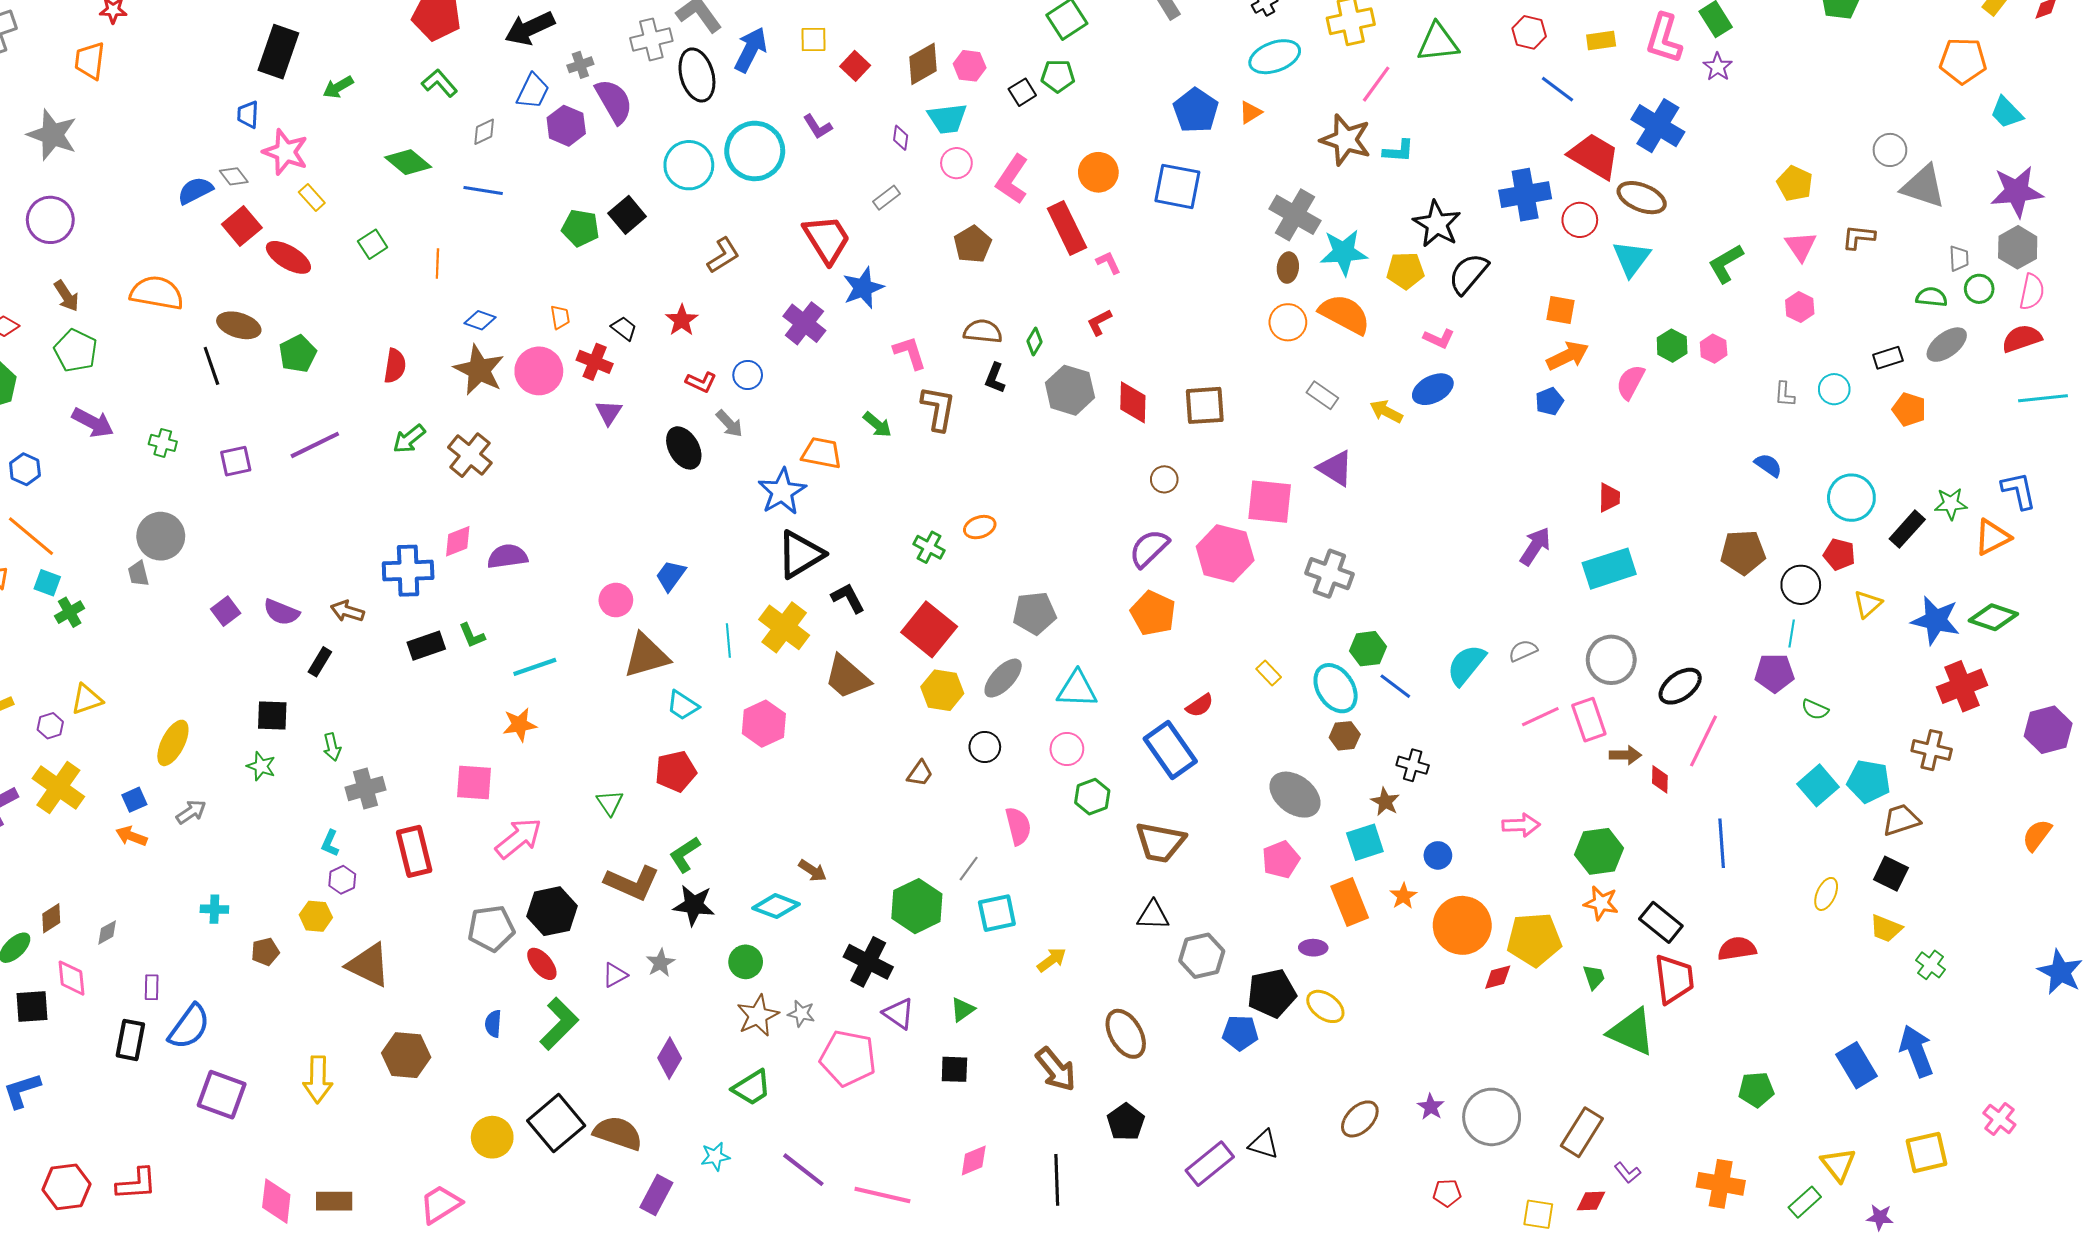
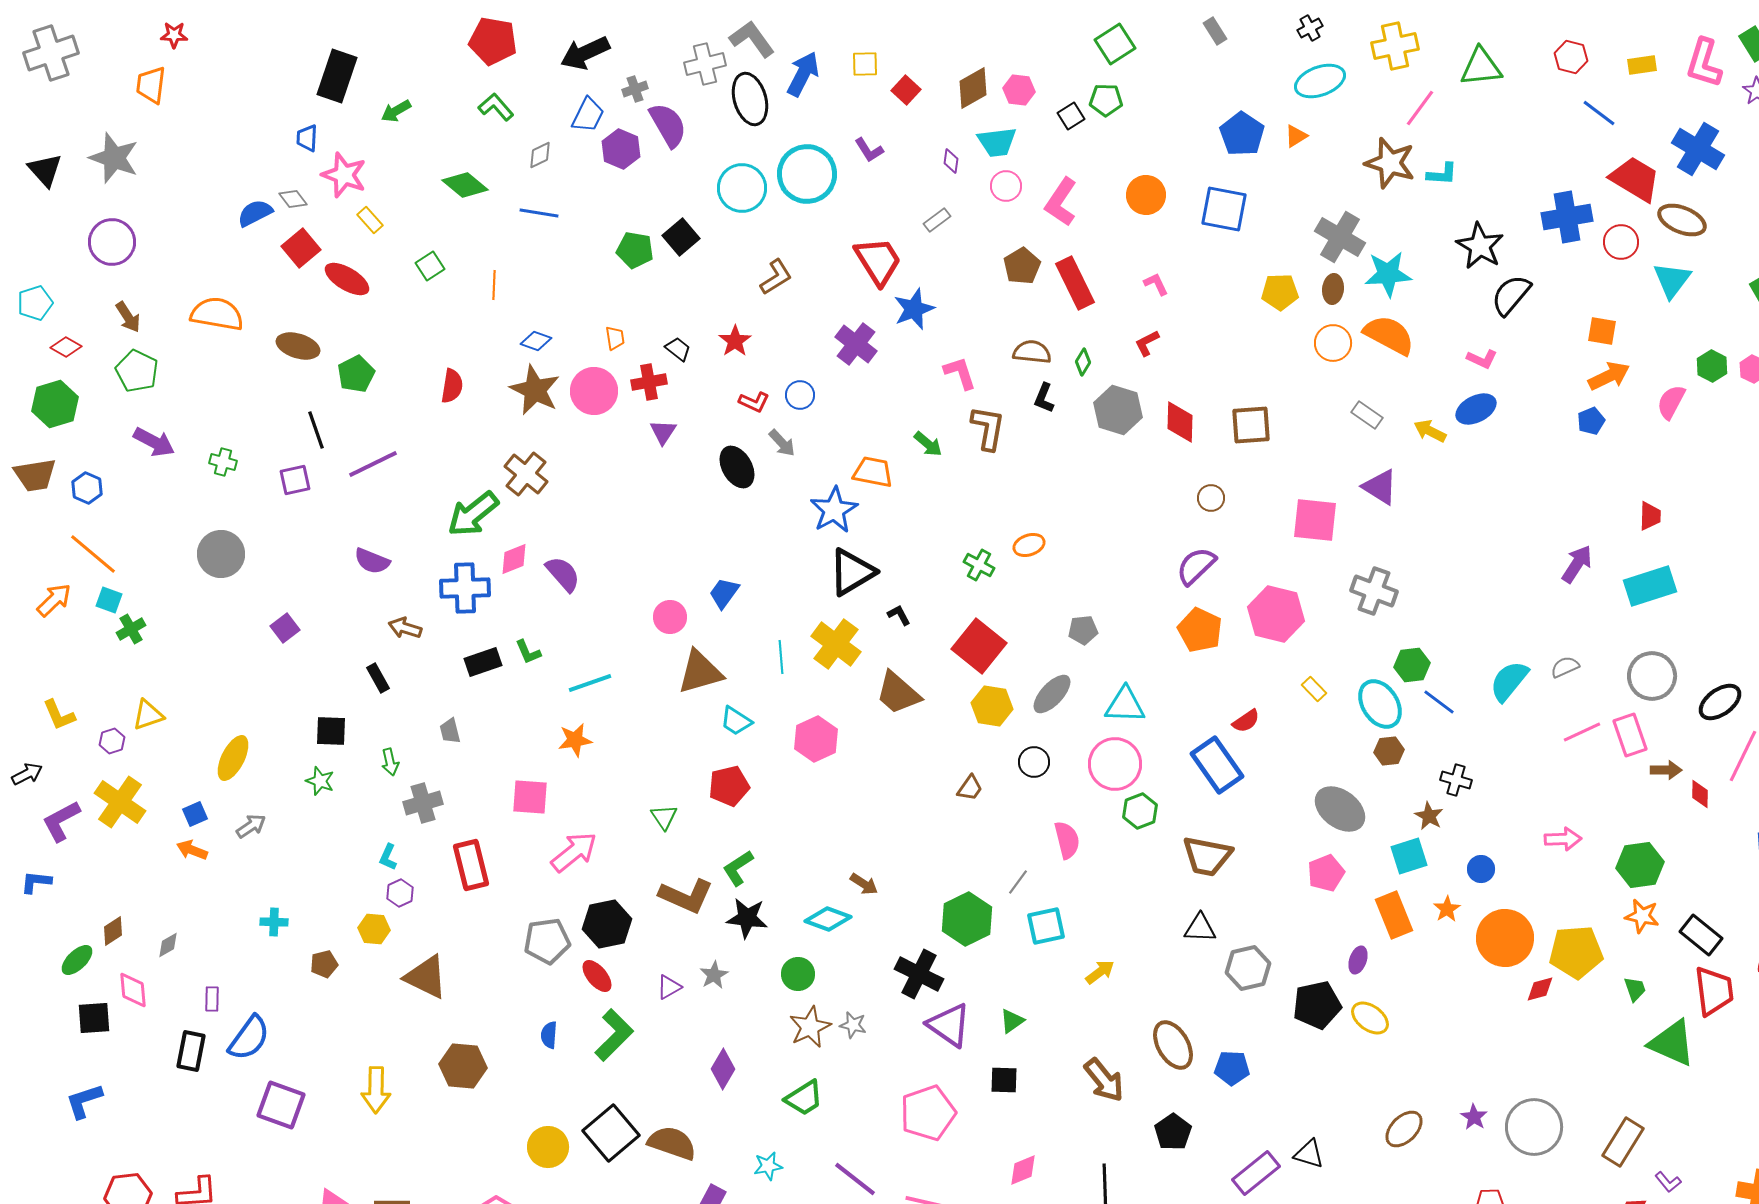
red rectangle: (1067, 228) -> (1075, 283), moved
yellow pentagon: (1405, 271) -> (1280, 292), moved
red cross: (595, 362) -> (649, 382), turned -32
black line: (211, 366) -> (316, 430), moved
green arrow: (409, 439) -> (473, 514), moved, size x1.6
pink hexagon: (1225, 553) -> (1276, 614), moved
purple semicircle: (507, 556) -> (563, 574), turned 57
gray trapezoid: (138, 574) -> (450, 731), moved
black L-shape: (848, 598) -> (899, 615), size x0.7
purple semicircle: (281, 612) -> (372, 561), moved
gray pentagon: (1034, 613) -> (1083, 630), size x0.7
black rectangle: (320, 662) -> (378, 678), turned -60
pink circle: (1067, 749) -> (1115, 764), size x1.6
purple ellipse: (1313, 948) -> (1358, 960), turned -72
purple triangle: (899, 1014) -> (949, 1025), size x1.4
blue pentagon: (1240, 1033) -> (1232, 1068), moved
pink pentagon: (848, 1058) -> (928, 1113), moved, turned -30

